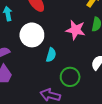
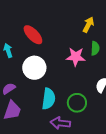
cyan semicircle: (51, 55) -> (49, 99), moved, size x1.5

